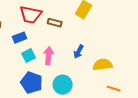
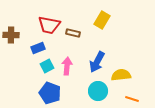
blue arrow: (79, 52) -> (97, 62), size x1.5
cyan circle: (63, 85) -> (98, 91), moved

